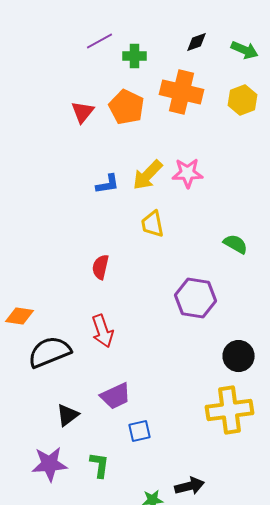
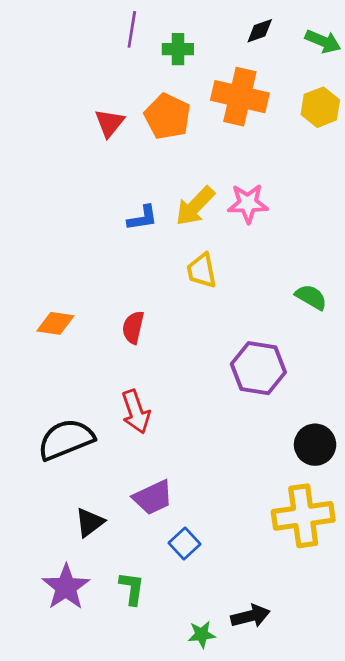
purple line: (100, 41) -> (132, 29), turned -52
orange diamond: (20, 316) -> (55, 323), moved
blue square: (140, 431) -> (185, 544), turned -30
purple star: (50, 464) -> (66, 587), turned -30

